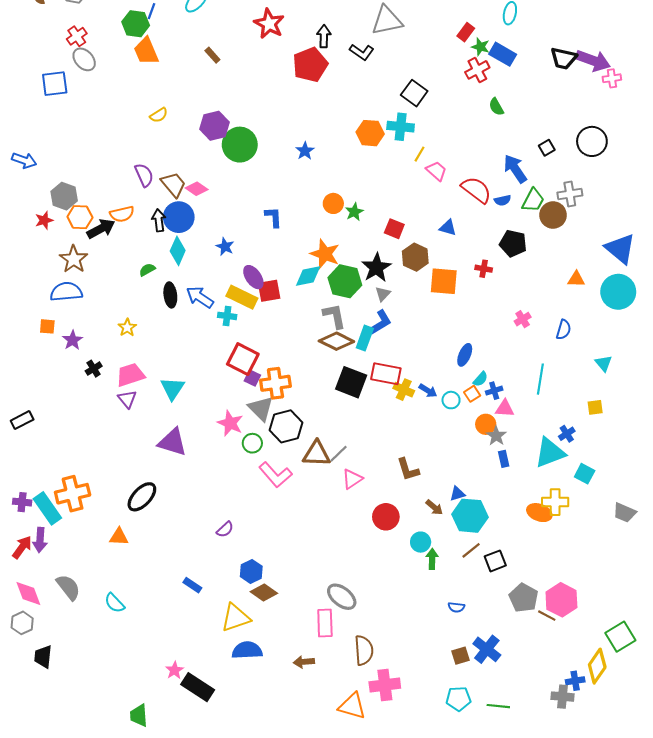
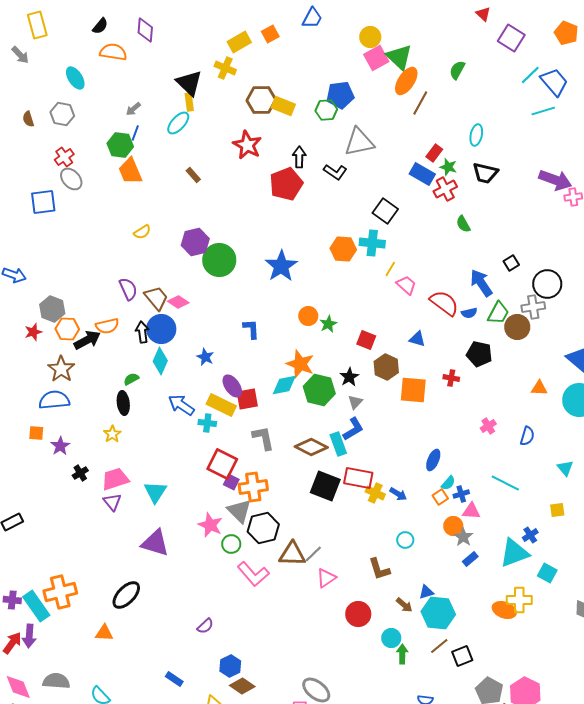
blue rectangle: (503, 54) -> (422, 174), moved
black trapezoid: (564, 58) -> (485, 173), moved
black circle: (592, 141) -> (547, 284), moved
blue star: (305, 151) -> (281, 266), size x1.8
black star: (376, 268) -> (349, 377), size x0.7
black ellipse: (170, 295) -> (123, 403), moved
gray L-shape: (334, 316) -> (263, 438), moved
cyan rectangle: (365, 338) -> (338, 444), turned -40
cyan line: (540, 379) -> (505, 483), turned -72
cyan circle: (451, 400) -> (405, 540), moved
blue rectangle: (504, 459) -> (470, 559), turned 63
gray semicircle: (68, 587) -> (56, 681), turned -48

